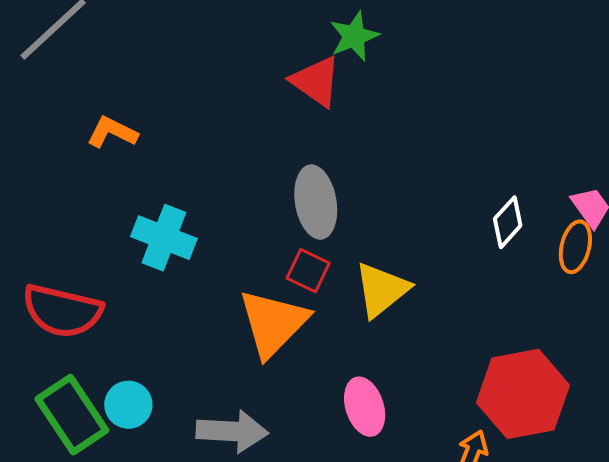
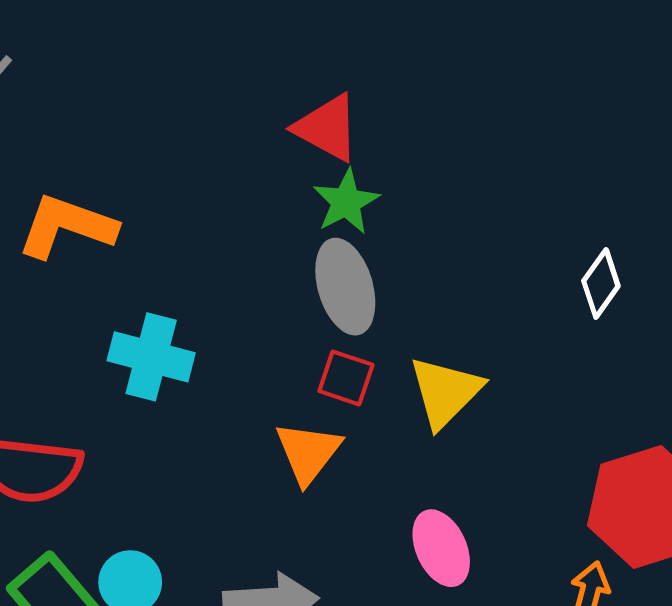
green star: (354, 36) -> (346, 202), moved
orange L-shape: (112, 132) -> (67, 226), size x1.5
orange triangle: (273, 323) -> (308, 452), size x0.7

